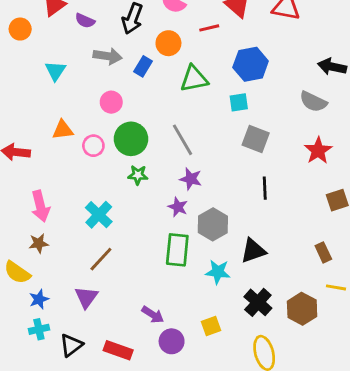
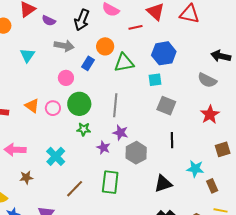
orange circle: (168, 43) -> (105, 46), moved
blue rectangle: (143, 66) -> (88, 63), moved
orange triangle: (63, 130) -> (32, 106), moved, turned 42
gray line: (183, 140) -> (115, 105), turned 35
pink arrow: (40, 206) -> (15, 150), turned 105
purple star: (178, 207) -> (103, 148), moved
gray hexagon: (213, 224) -> (136, 153), moved
brown star: (39, 243) -> (26, 177), moved
brown line: (101, 259) -> (75, 189), moved
cyan star: (218, 272) -> (195, 169), moved

